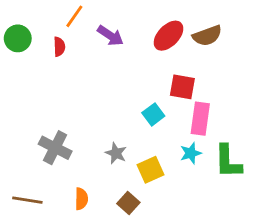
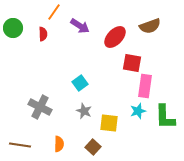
red ellipse: (168, 36) -> (115, 37), moved
cyan square: (153, 114) -> (80, 83), moved
yellow square: (151, 170) -> (109, 123), turned 30

